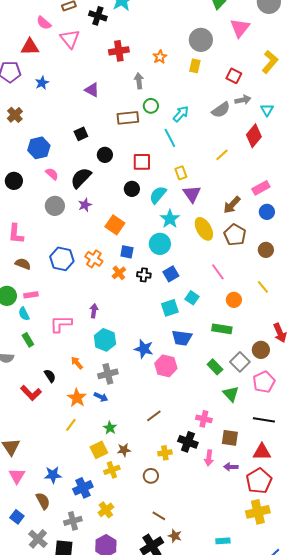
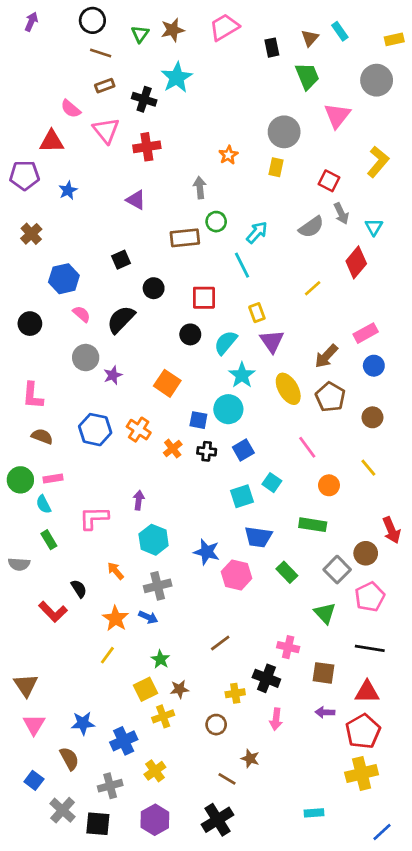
red cross: (119, 51) -> (147, 147), moved
gray arrow: (243, 100) -> (341, 213), turned 77
purple star: (85, 205) -> (113, 375), moved
blue square: (127, 252) -> (198, 420), moved
green rectangle: (215, 367) -> (287, 572), moved
pink arrow: (209, 458) -> (276, 719), moved
brown star: (175, 536) -> (250, 759), moved

